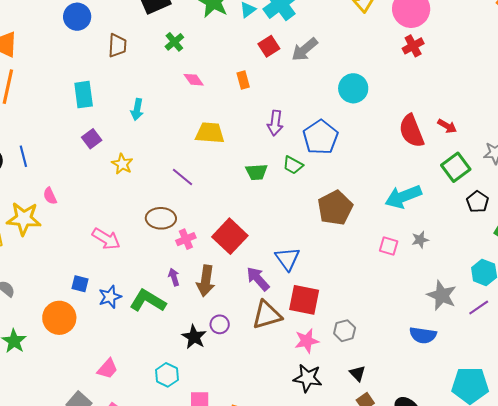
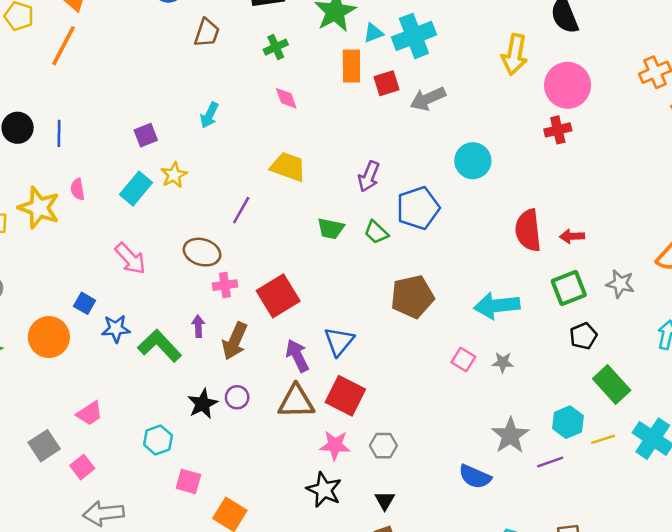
orange rectangle: (243, 80) -> (351, 66), moved, size x1.5
cyan rectangle: (84, 95) -> (136, 189), moved, turned 32
red arrow: (447, 126) -> (572, 236), turned 132
purple line: (183, 177) -> (241, 210), turned 65

